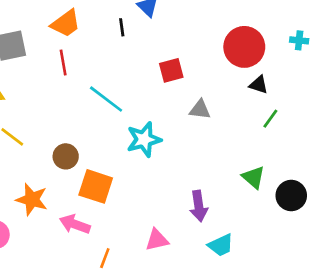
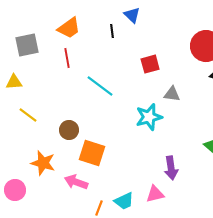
cyan star: (144, 139) -> (149, 117), moved
pink triangle: (157, 240) -> (155, 194), moved
cyan trapezoid: (221, 245) -> (124, 201), moved

